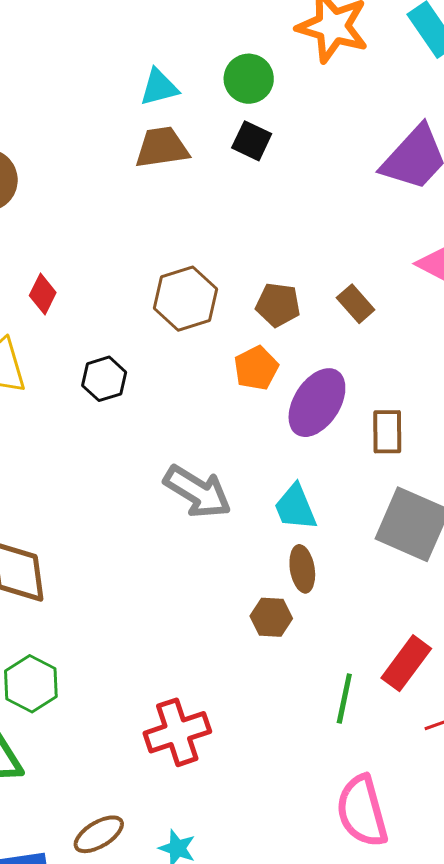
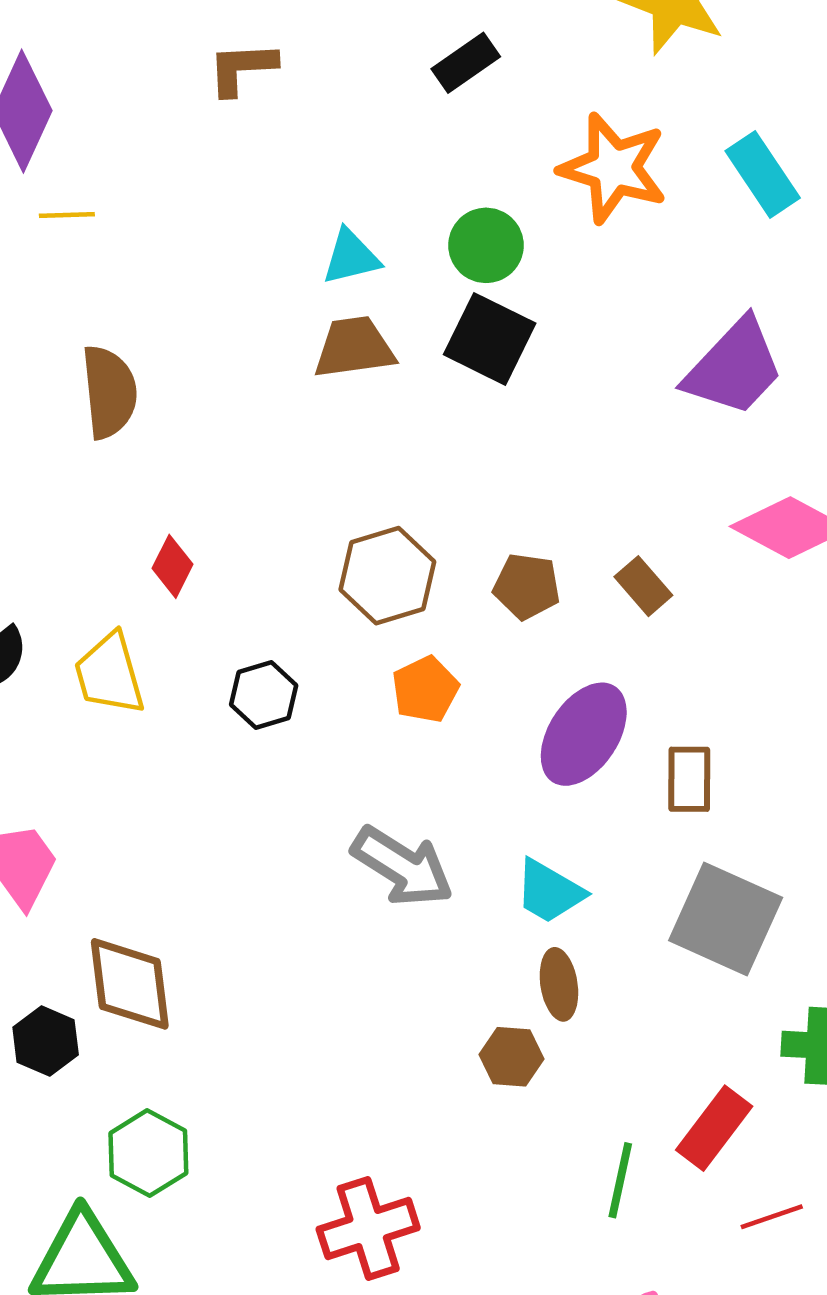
black square: (252, 141) -> (490, 339), size x1.5
orange pentagon: (256, 368) -> (425, 689), moved
cyan trapezoid: (295, 507) -> (549, 891), turned -38

